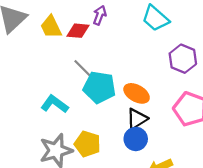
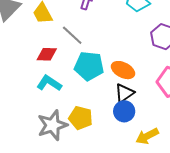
red diamond: (78, 31) -> (47, 54), moved
gray line: (84, 70) -> (72, 35), moved

